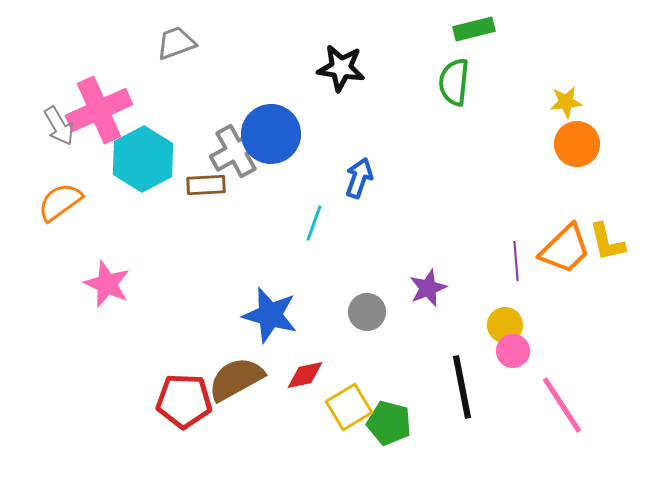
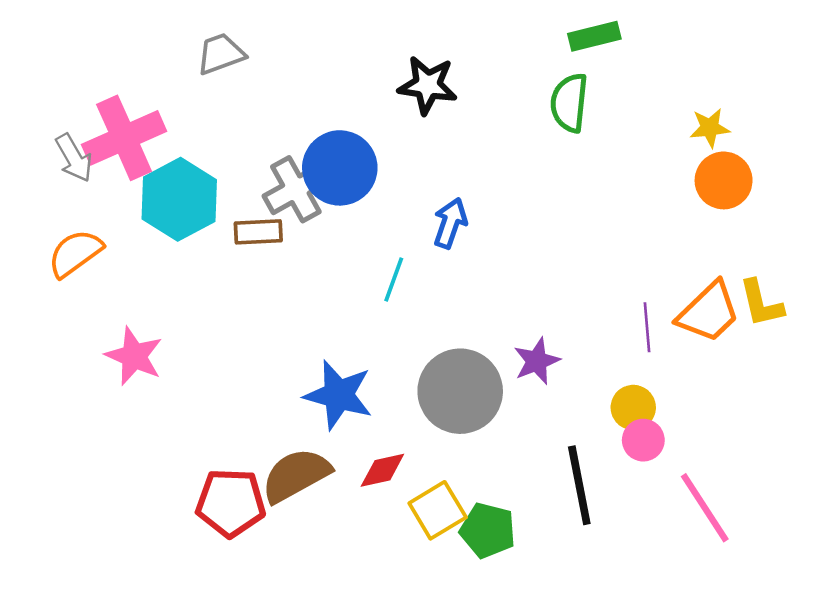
gray circle: (367, 312) -> (460, 391), size x1.8

